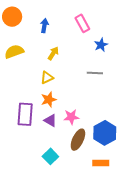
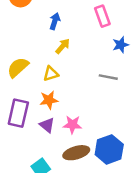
blue arrow: (44, 26) -> (55, 21), moved
yellow semicircle: (14, 52) -> (18, 67), moved, turned -30
brown ellipse: (78, 140) -> (76, 153), turned 40

